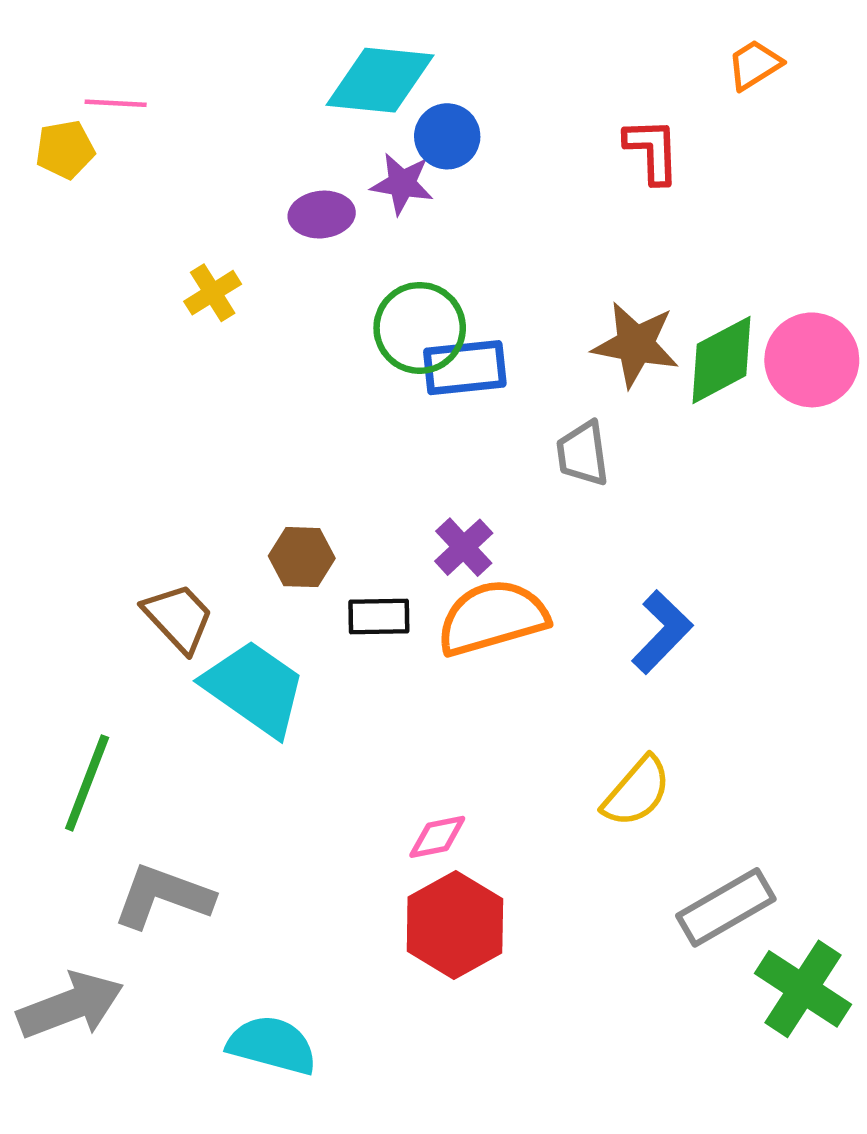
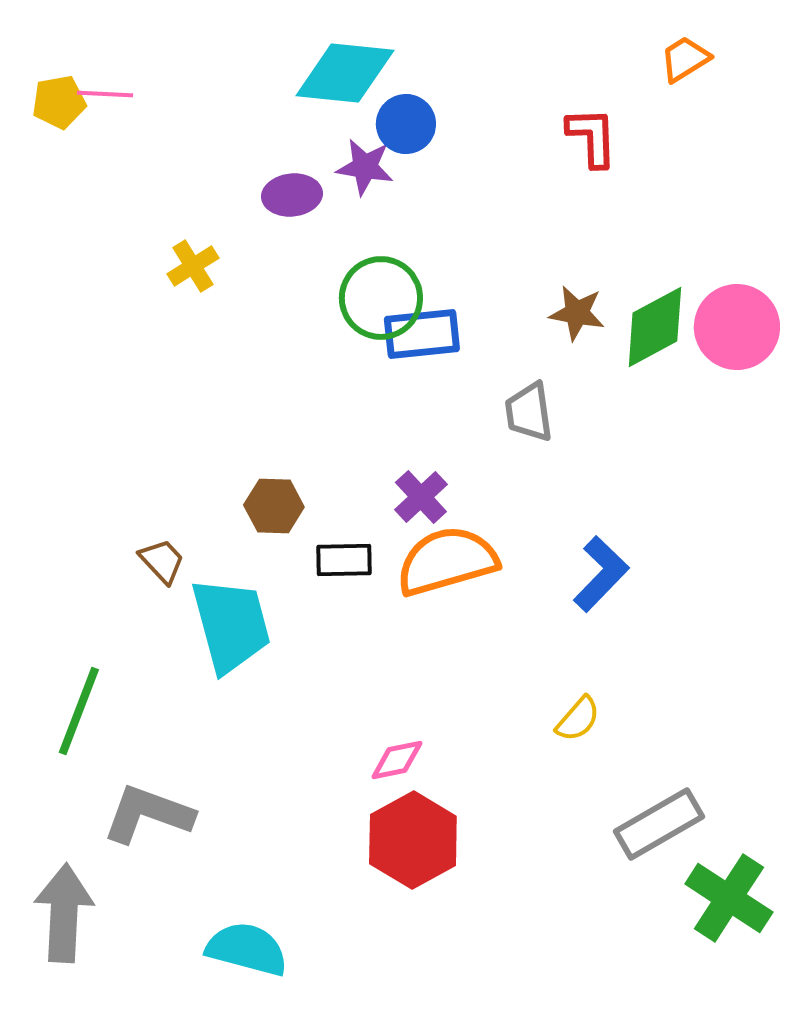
yellow pentagon: (65, 150) -> (59, 102), moved
brown star: (636, 344) -> (577, 313), size x0.7
brown trapezoid: (178, 618) -> (162, 561), size x0.7
cyan trapezoid: (254, 688) -> (231, 625), turned 40
yellow semicircle: (637, 792) -> (578, 719), size x0.7
gray arrow: (71, 1005) -> (64, 913), turned -66

